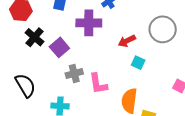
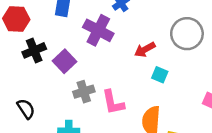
purple cross: (89, 23) -> (98, 30), turned 30
black cross: (35, 37) -> (34, 50), turned 30
black semicircle: (25, 85) -> (26, 109), size x0.7

